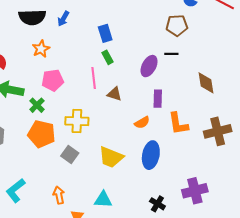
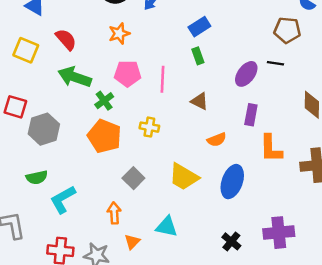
blue rectangle: (105, 33) -> (199, 27), turned 66
pink line: (94, 78) -> (163, 79), moved
yellow cross: (77, 121) -> (149, 127), size x0.7
orange semicircle: (142, 122) -> (217, 140), moved
gray square: (70, 154) -> (133, 178), moved

